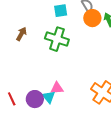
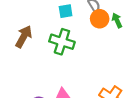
brown arrow: (21, 34) -> (24, 37), size x1.5

